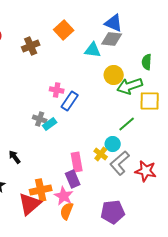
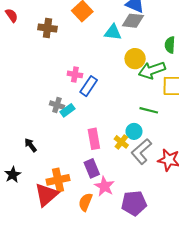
brown cross: (31, 46) -> (47, 28), turned 30
green line: (127, 124) -> (149, 110), turned 54
pink rectangle: (77, 162) -> (94, 139), moved
pink star: (64, 196) -> (104, 186), moved

